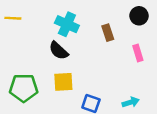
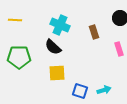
green pentagon: (24, 88) -> (19, 57), moved
cyan arrow: (131, 102) -> (104, 90), moved

